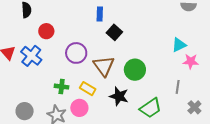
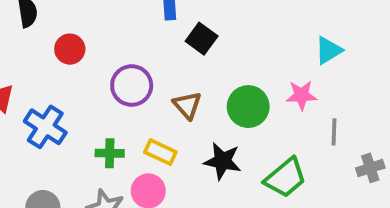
blue cross: (31, 56) -> (45, 127), moved
pink star: (191, 61) -> (301, 95), moved
brown triangle: (104, 66) -> (187, 105), size x0.7
gray cross: (194, 107) -> (370, 168), turned 32

